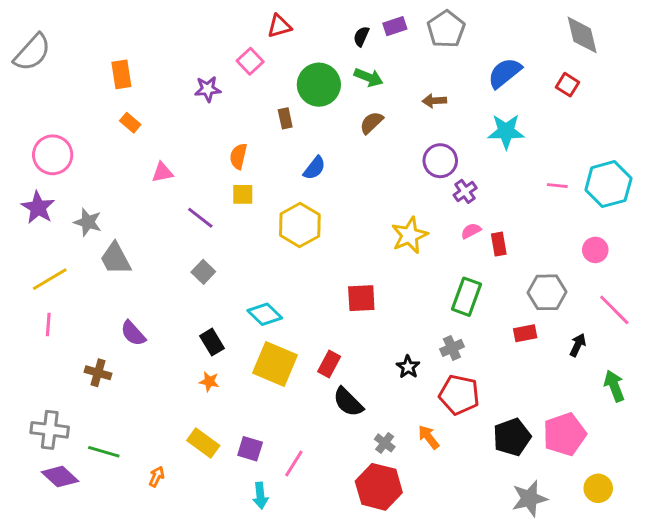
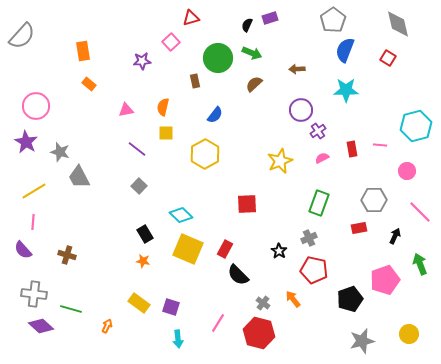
gray pentagon: (446, 29) -> (333, 20), moved
blue semicircle: (505, 73) -> (345, 50), turned -30
pink triangle: (162, 172) -> (126, 110), moved
pink line: (557, 186) -> (380, 145), moved
red rectangle: (499, 244) -> (352, 149), moved
purple semicircle: (133, 333) -> (23, 250), moved
pink pentagon: (565, 434) -> (385, 280), moved
pink line: (294, 463) -> (218, 323), moved

